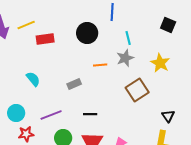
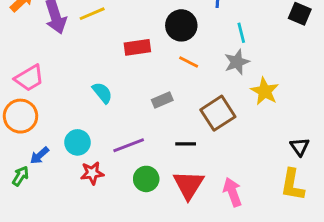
red rectangle: (45, 39) -> (137, 47), moved
yellow star: (160, 63) -> (265, 91), moved
orange line: (100, 65) -> (189, 62), moved, turned 32
brown square: (137, 90) -> (218, 113), moved

